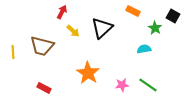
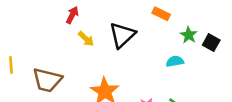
black square: (173, 16) -> (211, 43), moved
brown trapezoid: (42, 46) -> (47, 80), moved

